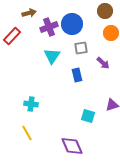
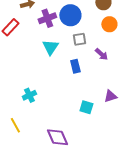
cyan cross: (31, 104) -> (29, 95), turned -32
yellow line: (27, 133) -> (15, 125), moved
purple diamond: (72, 146) -> (57, 137), moved

